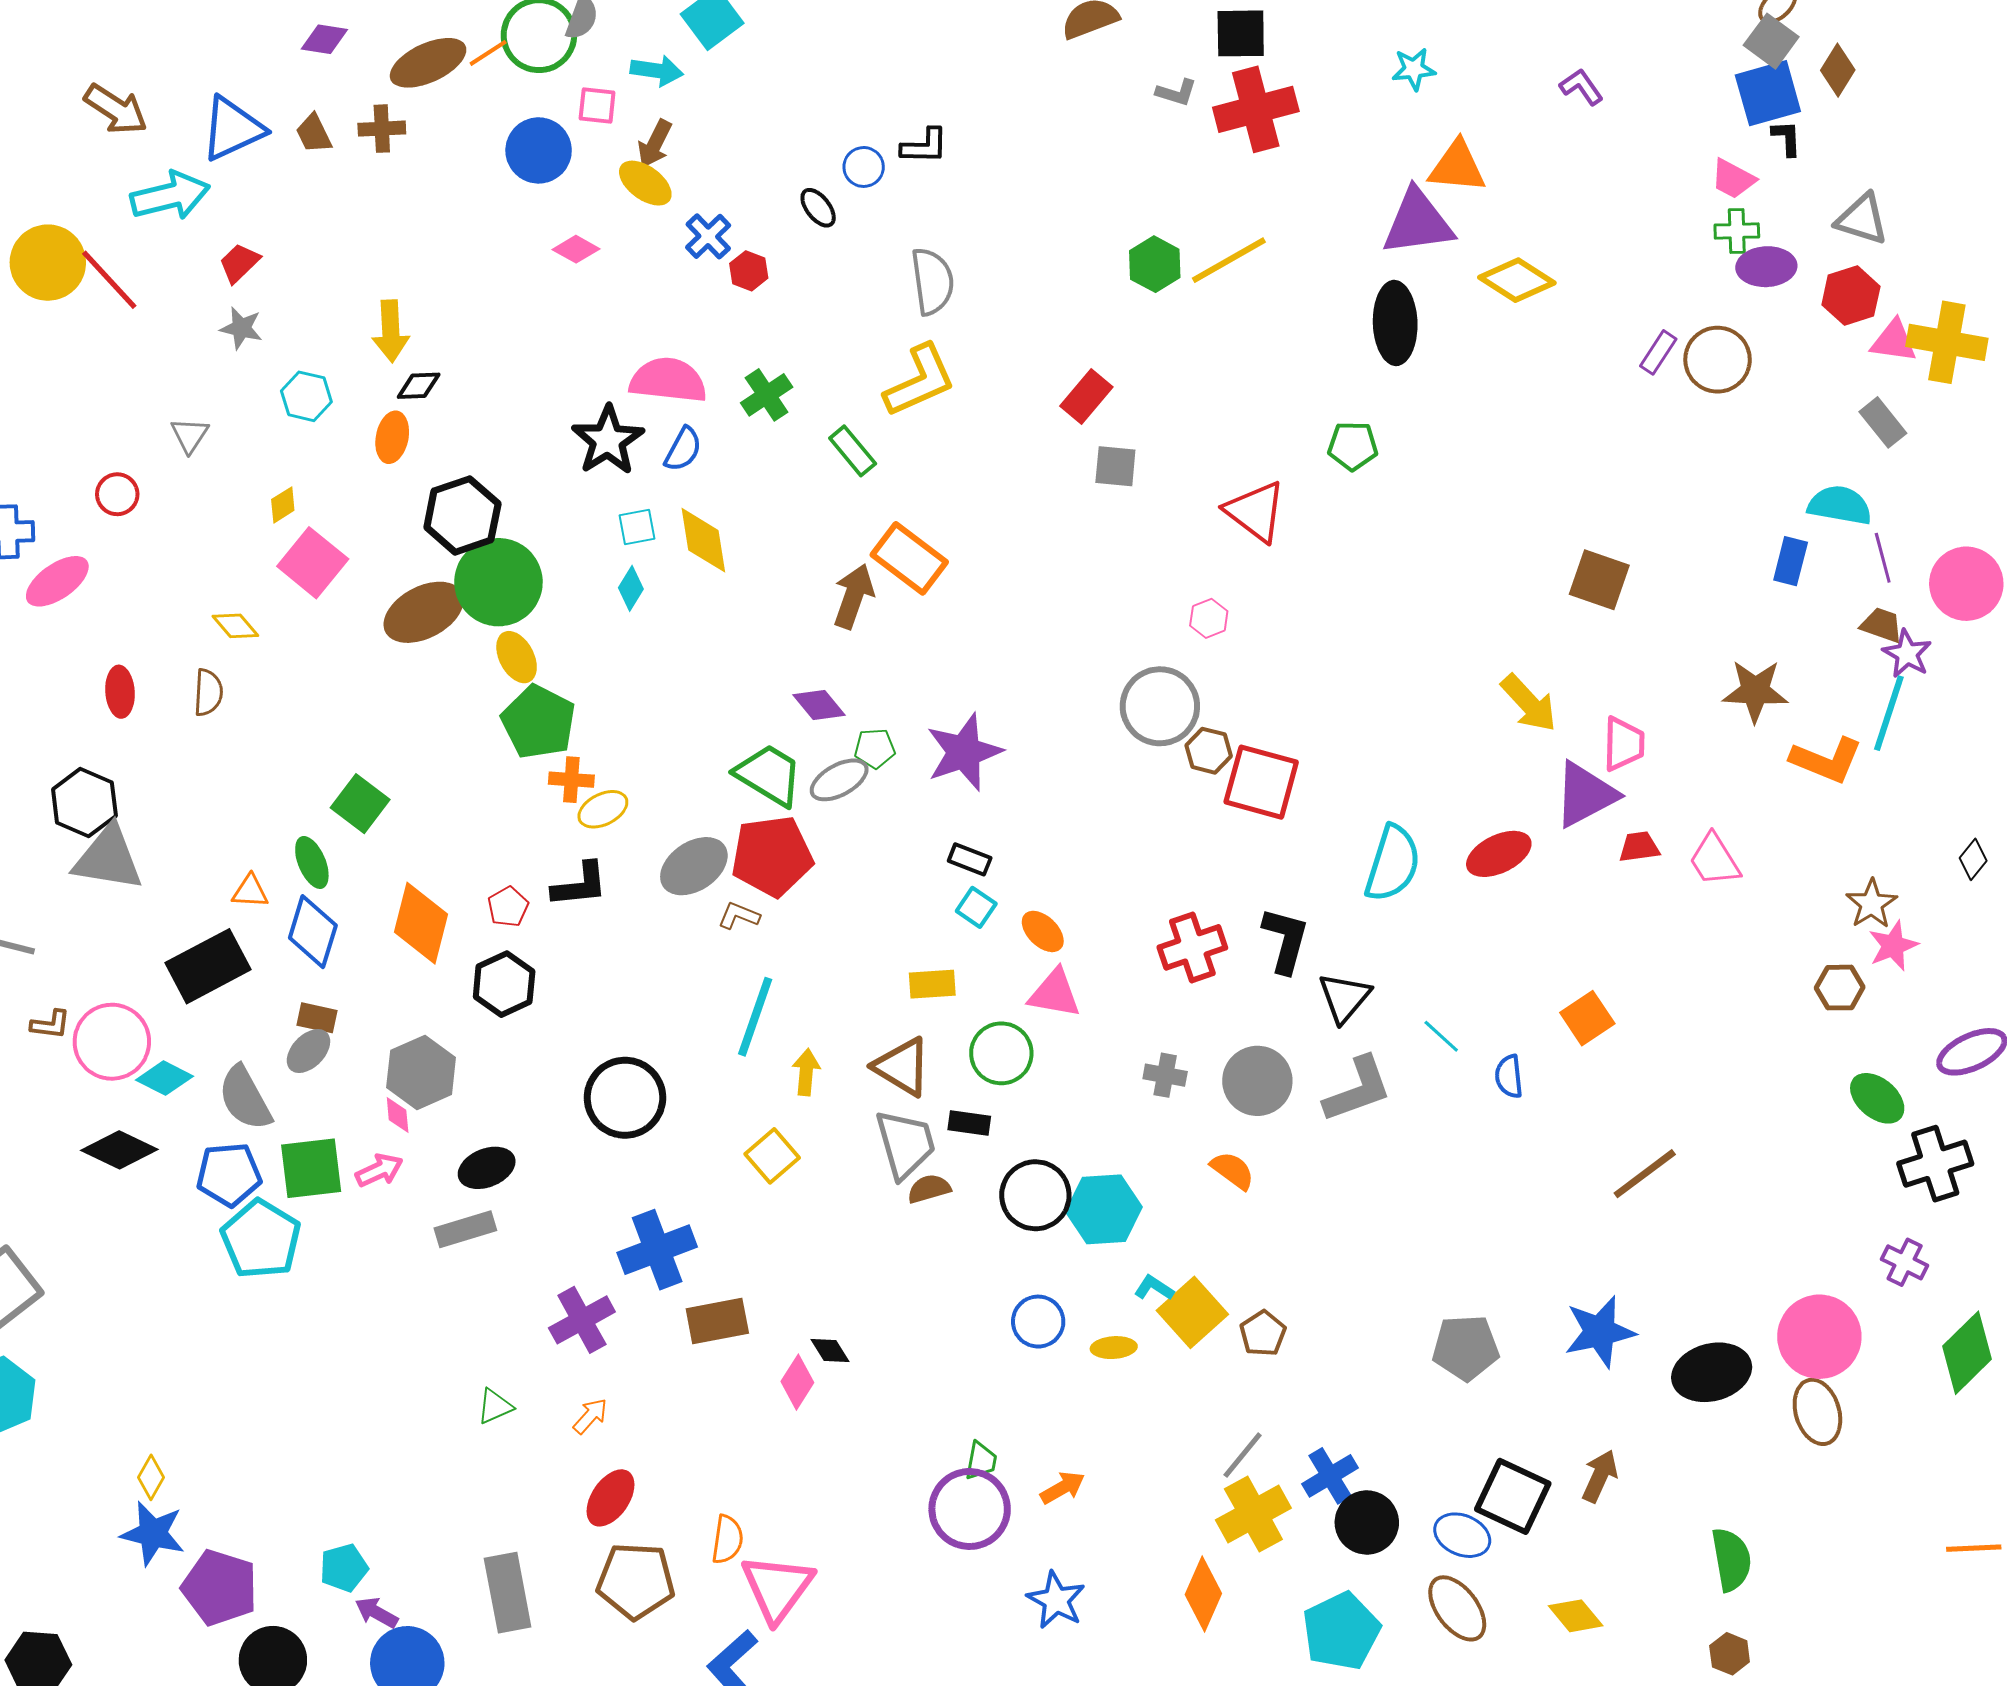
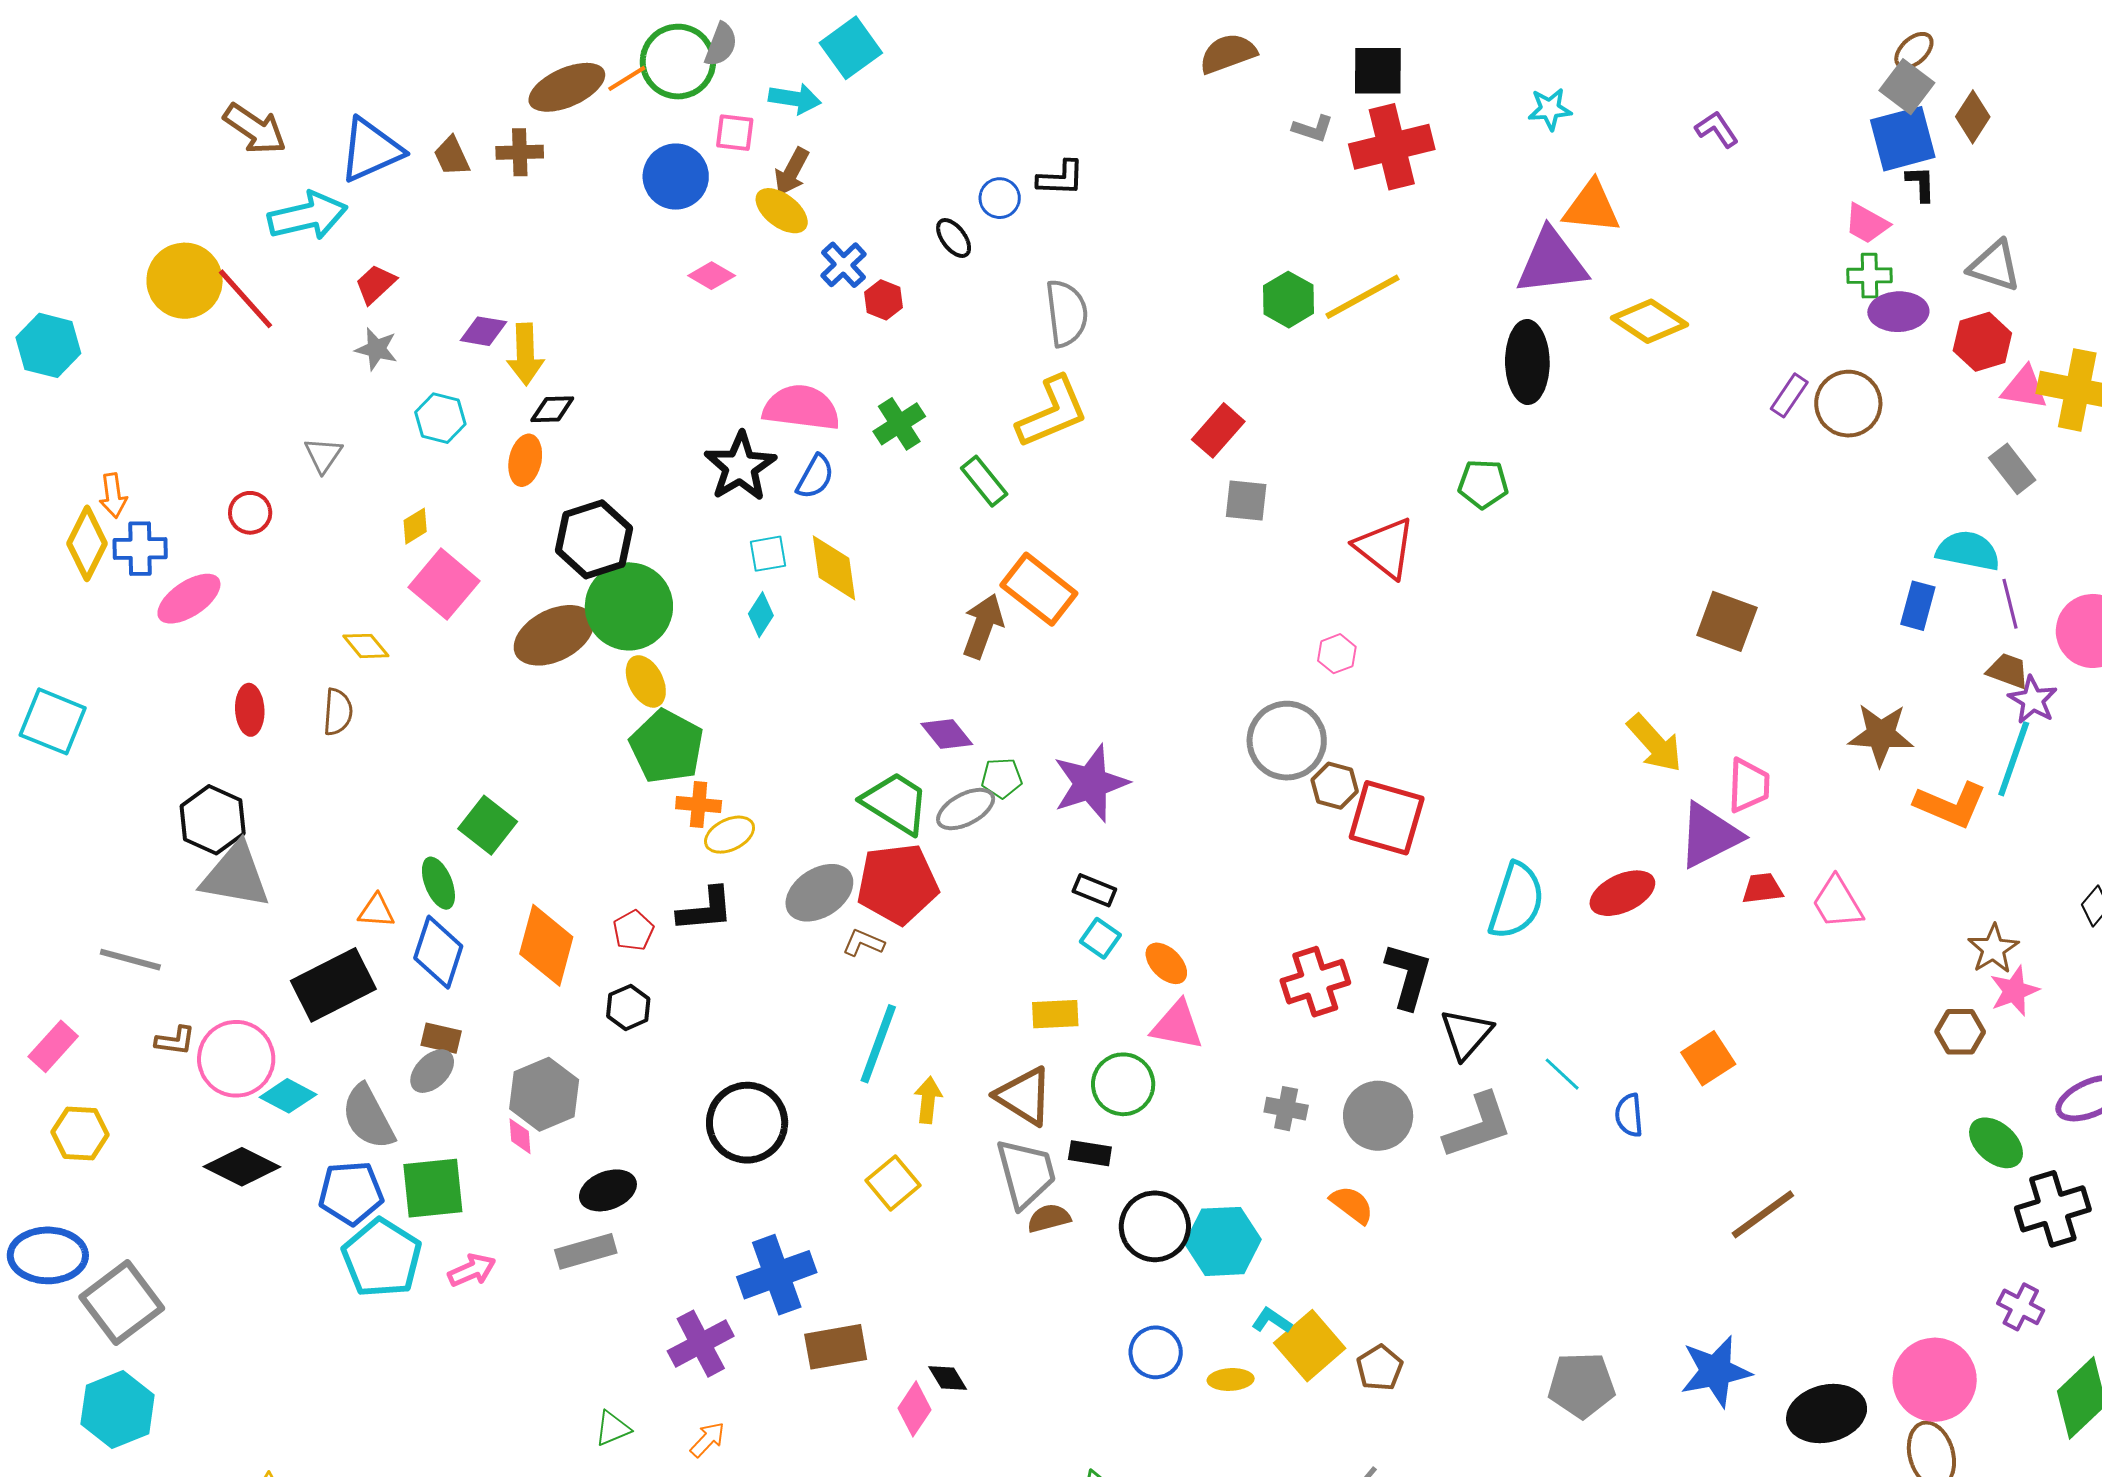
purple diamond: (324, 39) -> (483, 331), moved
black hexagon: (504, 984) -> (628, 1007), size x0.7
pink arrow: (379, 1170) -> (472, 1270), moved

